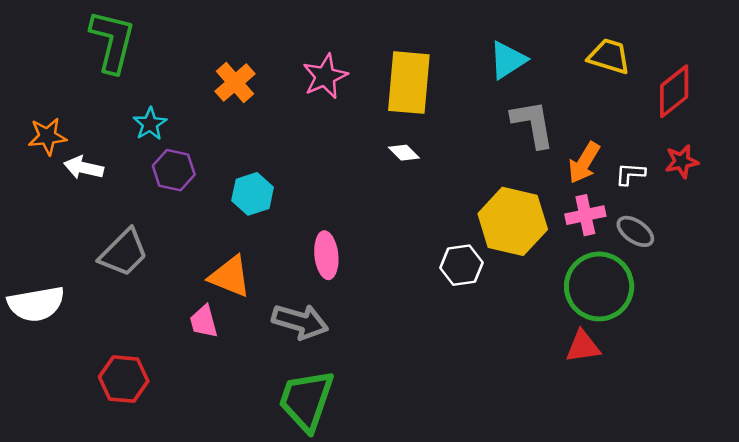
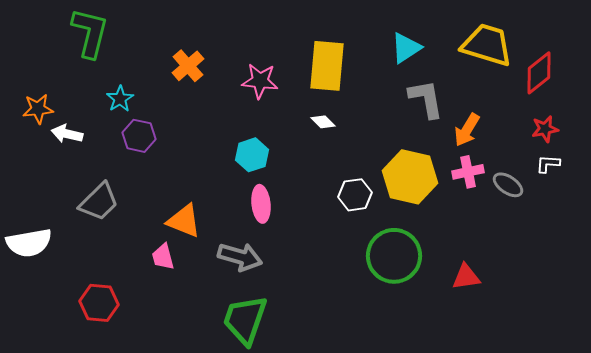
yellow trapezoid: (609, 56) -> (487, 45), size x1.5
pink star: (325, 76) -> (260, 81), moved, turned 30
white L-shape: (630, 174) -> (548, 164), moved
cyan hexagon: (253, 194) -> (252, 155), moved
white hexagon: (461, 265) -> (355, 195), moved
green circle: (599, 286) -> (394, 256), moved

